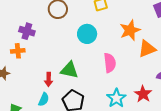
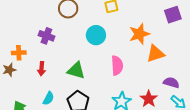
purple cross: (27, 31) -> (46, 36), moved
orange cross: (18, 51) -> (19, 53), moved
red arrow: (49, 79) -> (42, 69), moved

